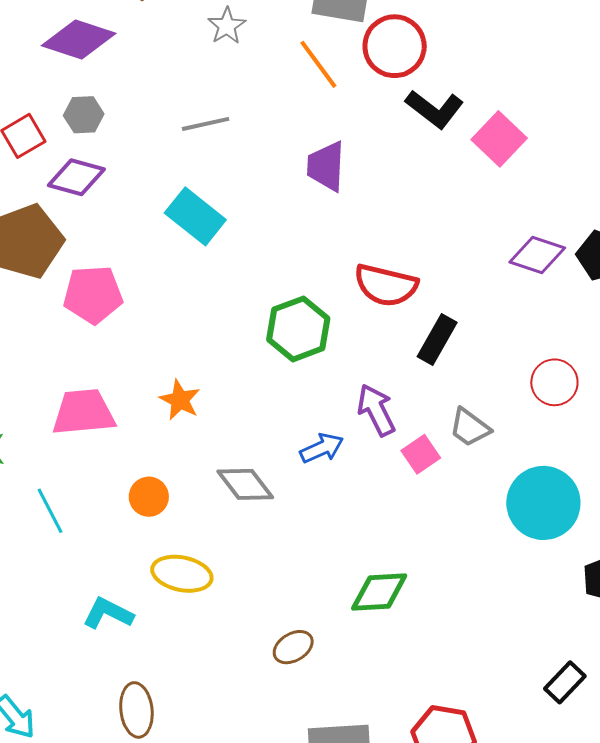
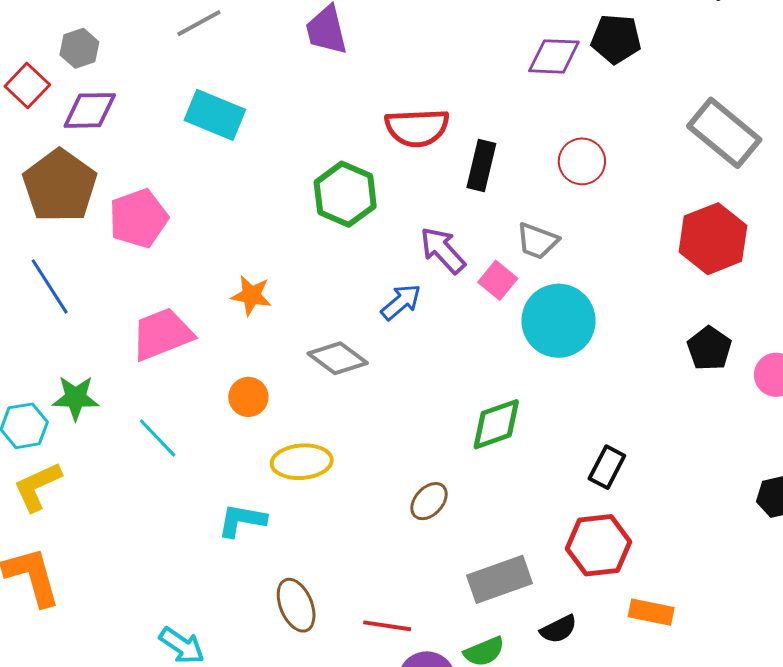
red circle: (554, 382) -> (582, 161), moved
cyan circle: (543, 503) -> (558, 321), moved
black rectangle: (565, 682) -> (607, 467), moved

